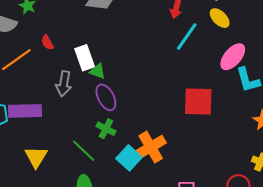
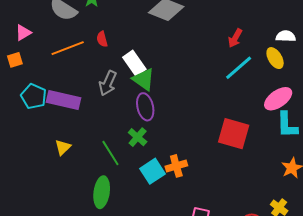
white rectangle: (85, 58) -> (134, 63), turned -30
green triangle: (97, 71) -> (143, 79), size x1.4
orange cross: (151, 147) -> (176, 166), size x0.7
yellow triangle: (36, 157) -> (63, 147), size x0.7

